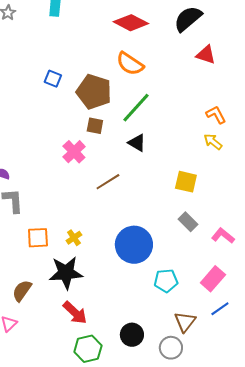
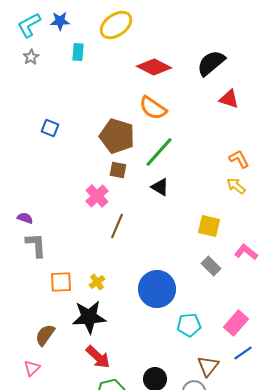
blue square: (53, 79) -> (50, 128), moved
brown line: (108, 182) -> (117, 226), moved, turned -35
pink L-shape: (223, 236) -> (246, 252), moved

